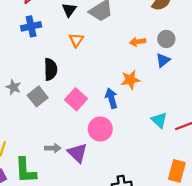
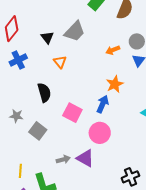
gray square: (38, 96) -> (38, 131), moved
blue arrow: (111, 98) -> (103, 104), turned 54

